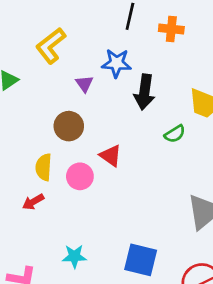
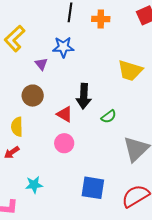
black arrow: (144, 92) -> (84, 96), moved
green semicircle: (175, 134) -> (109, 117), moved
pink circle: (80, 176) -> (64, 143), moved
cyan star: (74, 256) -> (34, 185), moved

